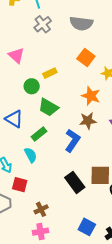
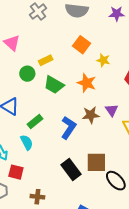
green trapezoid: (48, 107) -> (54, 85), moved
brown star: (88, 121) -> (91, 115), moved
brown cross: (41, 209) -> (37, 197), turned 32

